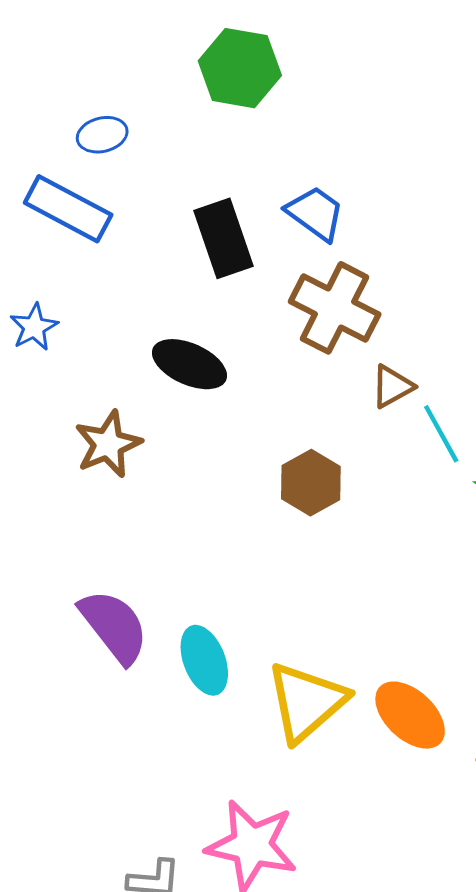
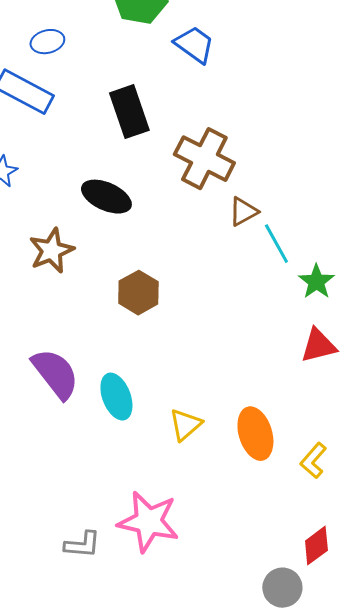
blue trapezoid: (315, 213) -> (194, 45), moved
brown hexagon: (311, 483) -> (138, 293), moved
yellow triangle: (306, 702) -> (185, 425), size x0.6
orange ellipse: (410, 715) -> (255, 434), turned 30

